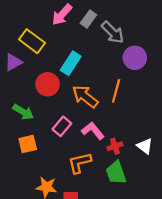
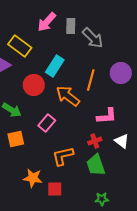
gray rectangle: (88, 19) -> (71, 26), turned -35
purple circle: (135, 58) -> (121, 73), moved
orange line: (116, 91) -> (91, 80), moved
pink L-shape: (93, 131) -> (107, 116), moved, turned 125

